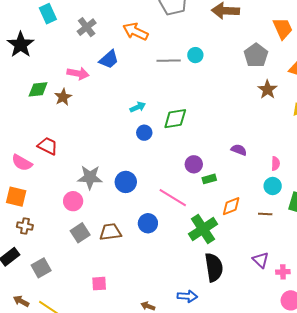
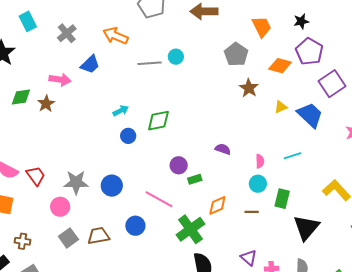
red trapezoid: (48, 146) -> (36, 176), moved, turned 30
brown cross: (25, 226) -> (22, 241), moved

